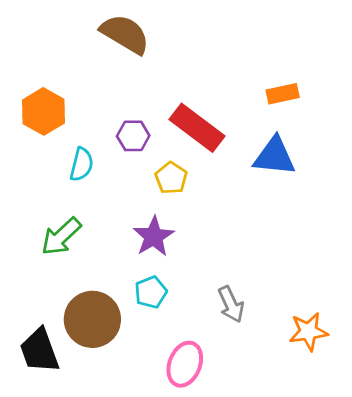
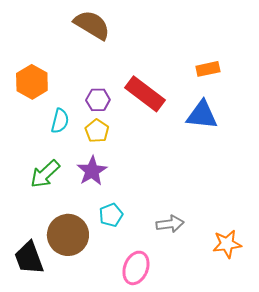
yellow pentagon: (171, 178) -> (97, 131), moved
purple star: (154, 236) -> (92, 171), moved
gray arrow: (231, 304) -> (170, 224), turned -72

